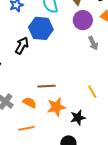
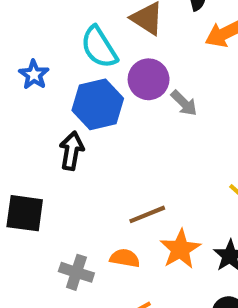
purple circle: (83, 20) -> (149, 79), moved
gray arrow: (93, 43) -> (184, 103), moved

